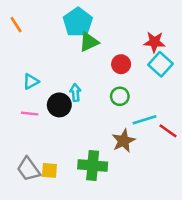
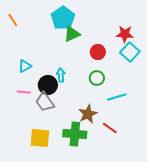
red line: (168, 131) -> (110, 128), moved
brown star: (124, 141) -> (88, 114), moved
gray trapezoid: (28, 169) -> (45, 102), moved
yellow square: (49, 170) -> (40, 138), size x1.5

